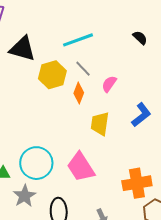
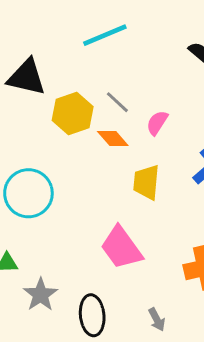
cyan line: (78, 40) -> (105, 35), moved
orange diamond: (79, 93) -> (113, 139), turned -60
cyan circle: (36, 163) -> (28, 193), moved

